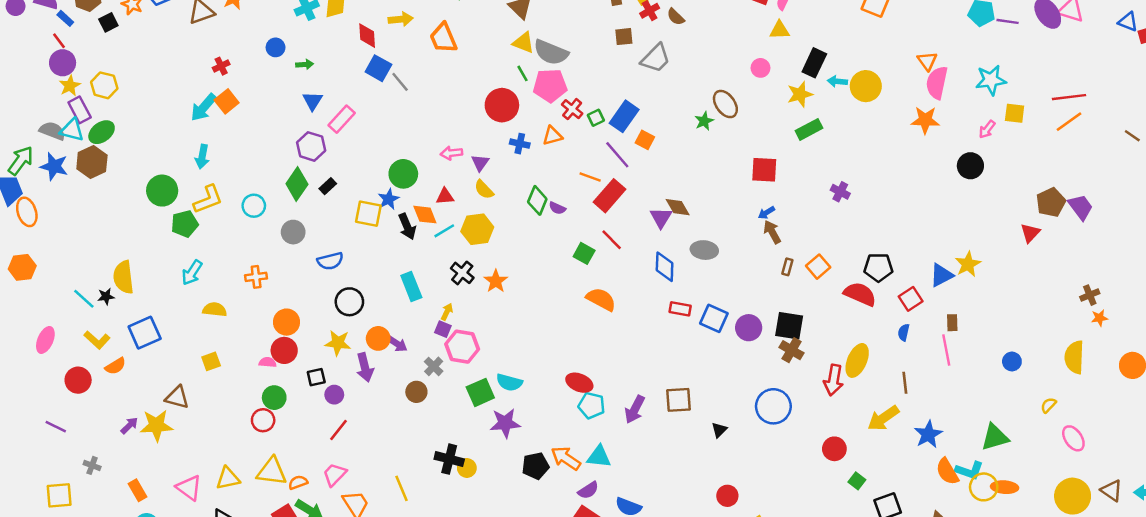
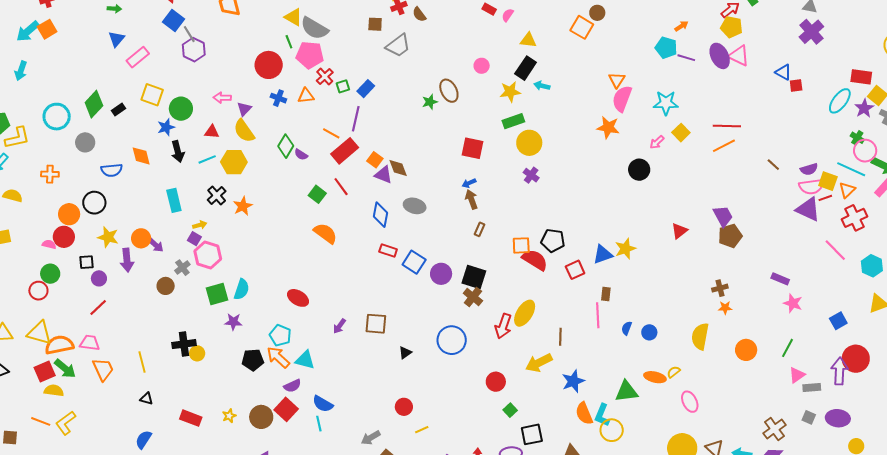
yellow triangle: (780, 30) -> (528, 40), moved
yellow circle: (866, 86) -> (529, 143), moved
yellow square: (1015, 113) -> (681, 133), turned 30
blue rectangle: (624, 116) -> (366, 89), size x0.7
orange square: (645, 140) -> (375, 160), moved
purple hexagon: (311, 146) -> (194, 50), moved
purple line: (617, 155) -> (356, 119), turned 45
yellow semicircle: (484, 190) -> (244, 131), size x1.4
yellow L-shape: (208, 199) -> (17, 138), moved
brown pentagon: (1051, 202) -> (730, 236), moved
cyan circle: (254, 206) -> (57, 117), size x1.4
yellow square: (368, 214) -> (152, 95), moved
orange diamond: (425, 215) -> (141, 156), moved
purple triangle: (661, 218) -> (383, 175), turned -48
orange square: (818, 267) -> (521, 245), moved, turned 30
black circle: (349, 302) -> (94, 203), moved
yellow arrow: (447, 312) -> (200, 225), turned 40
blue semicircle: (904, 332) -> (627, 328), moved
cyan semicircle: (509, 382) -> (242, 289), turned -95
cyan pentagon: (592, 405) -> (280, 335), moved
purple arrow: (635, 409) -> (339, 326), size x0.7
purple star: (505, 423) -> (233, 322), size x0.7
black cross: (449, 459) -> (184, 344), turned -30
cyan L-shape: (969, 470) -> (602, 415), turned 85
pink trapezoid: (334, 474) -> (90, 343), turned 45
orange semicircle: (298, 482) -> (59, 345), size x1.8
orange ellipse: (1005, 487) -> (655, 377), moved

